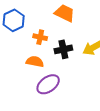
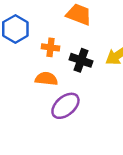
black cross: (63, 49) -> (81, 60), turned 36

